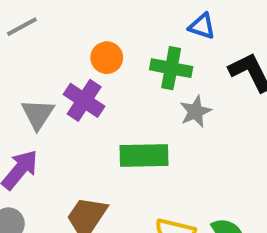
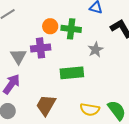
green cross: (171, 68) -> (71, 29), moved
purple cross: (84, 100) -> (41, 48), turned -36

